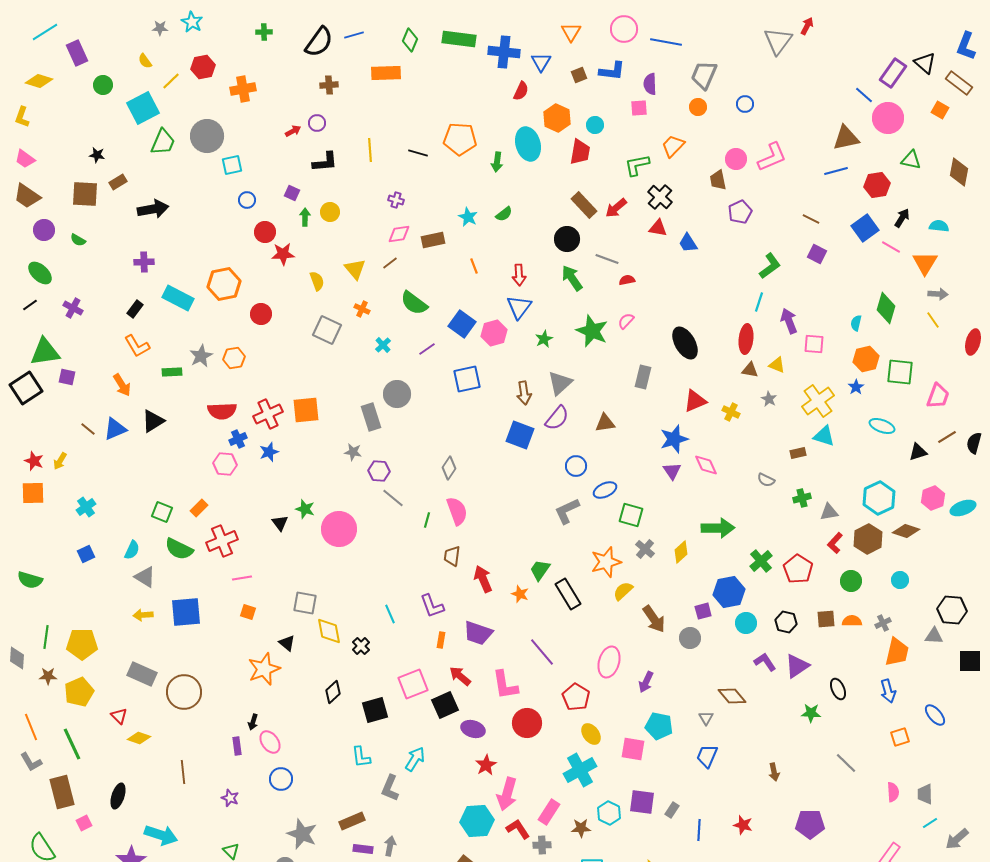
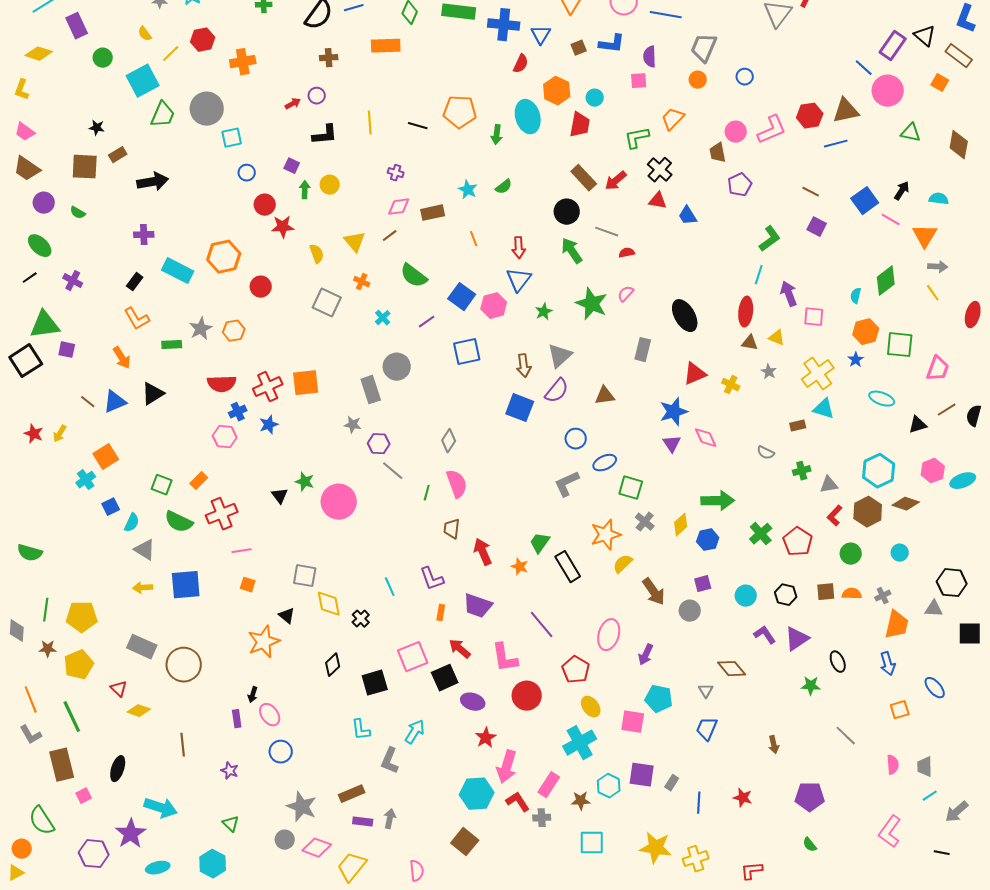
red hexagon: (877, 185) -> (810, 116), moved
green diamond: (886, 308) -> (886, 281), turned 36
orange square: (33, 493) -> (106, 457), moved, turned -30
blue square: (86, 554) -> (111, 507), moved
blue hexagon: (729, 592) -> (708, 540), moved, size x0.7

